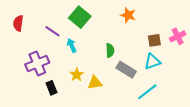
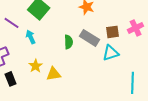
gray rectangle: (126, 70) -> (90, 38), moved
cyan line: (147, 92) -> (133, 83), moved, turned -50

